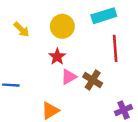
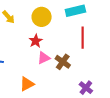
purple cross: (124, 110) -> (86, 88), turned -32

